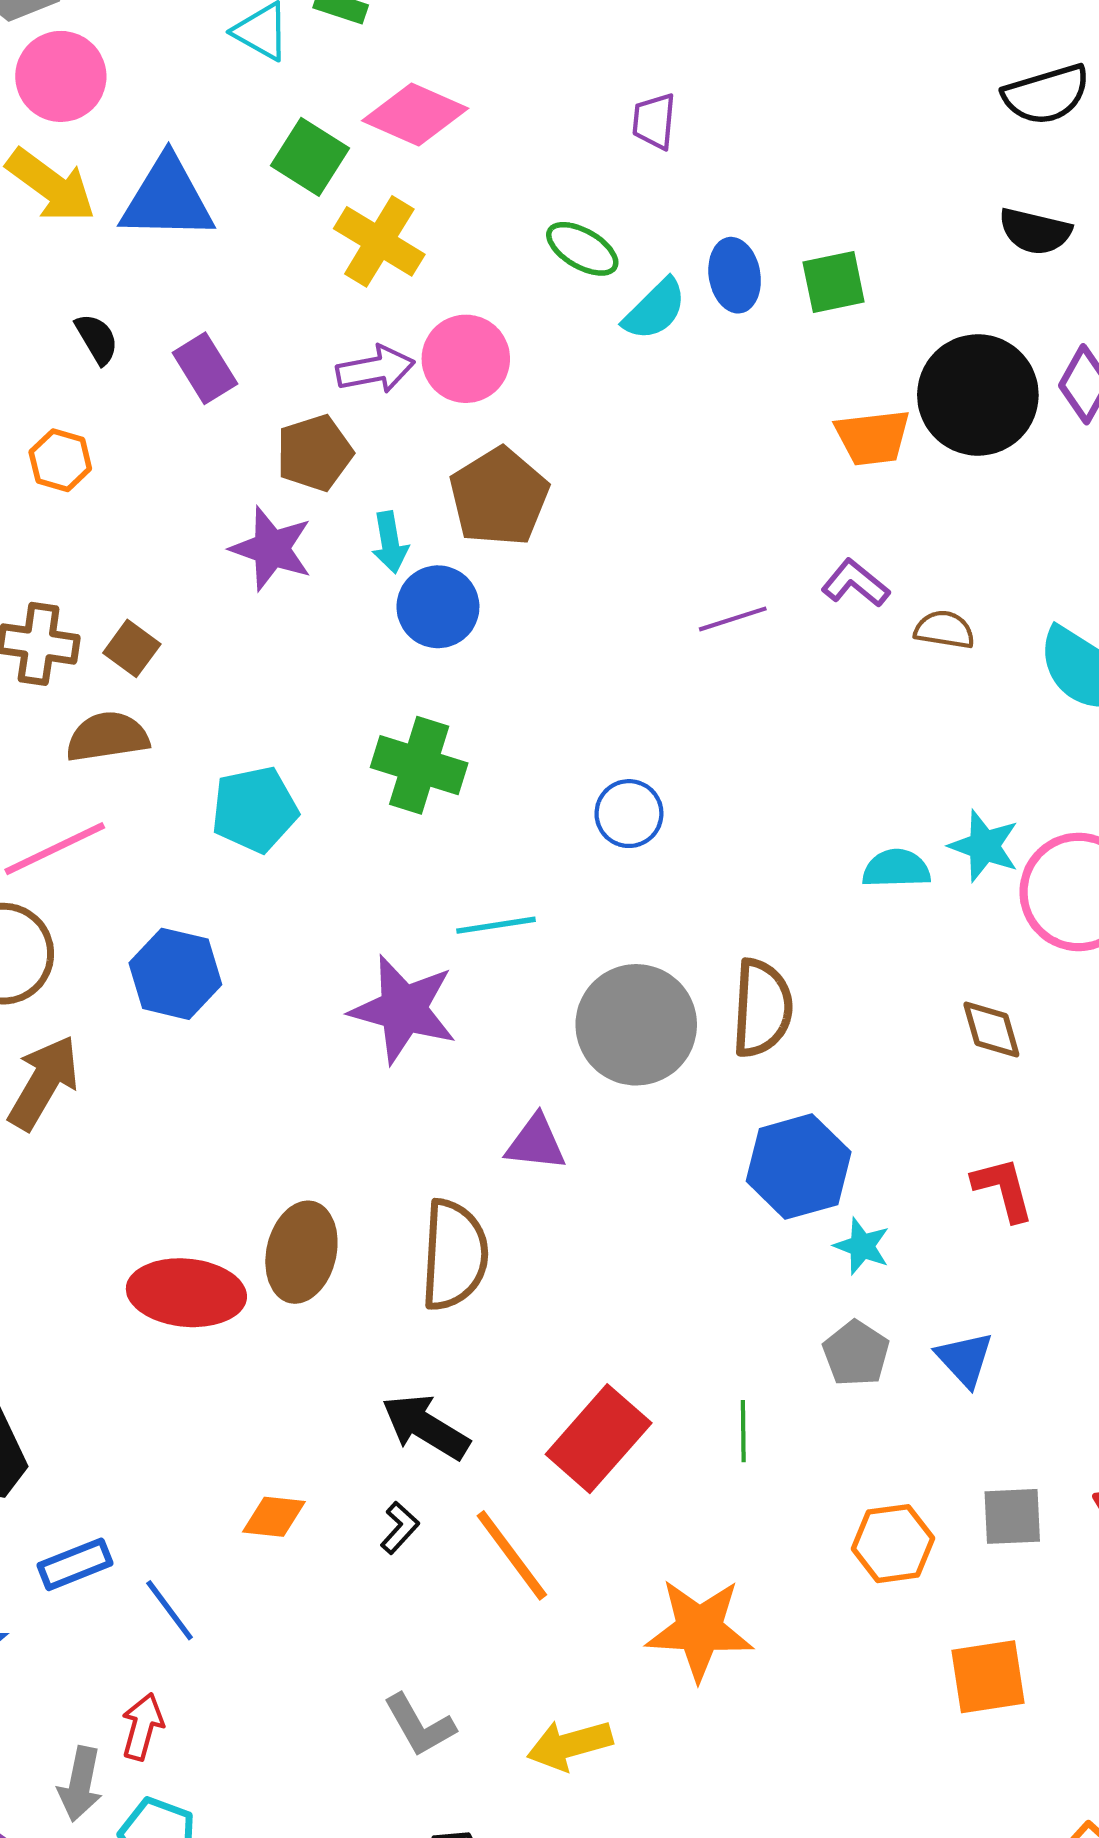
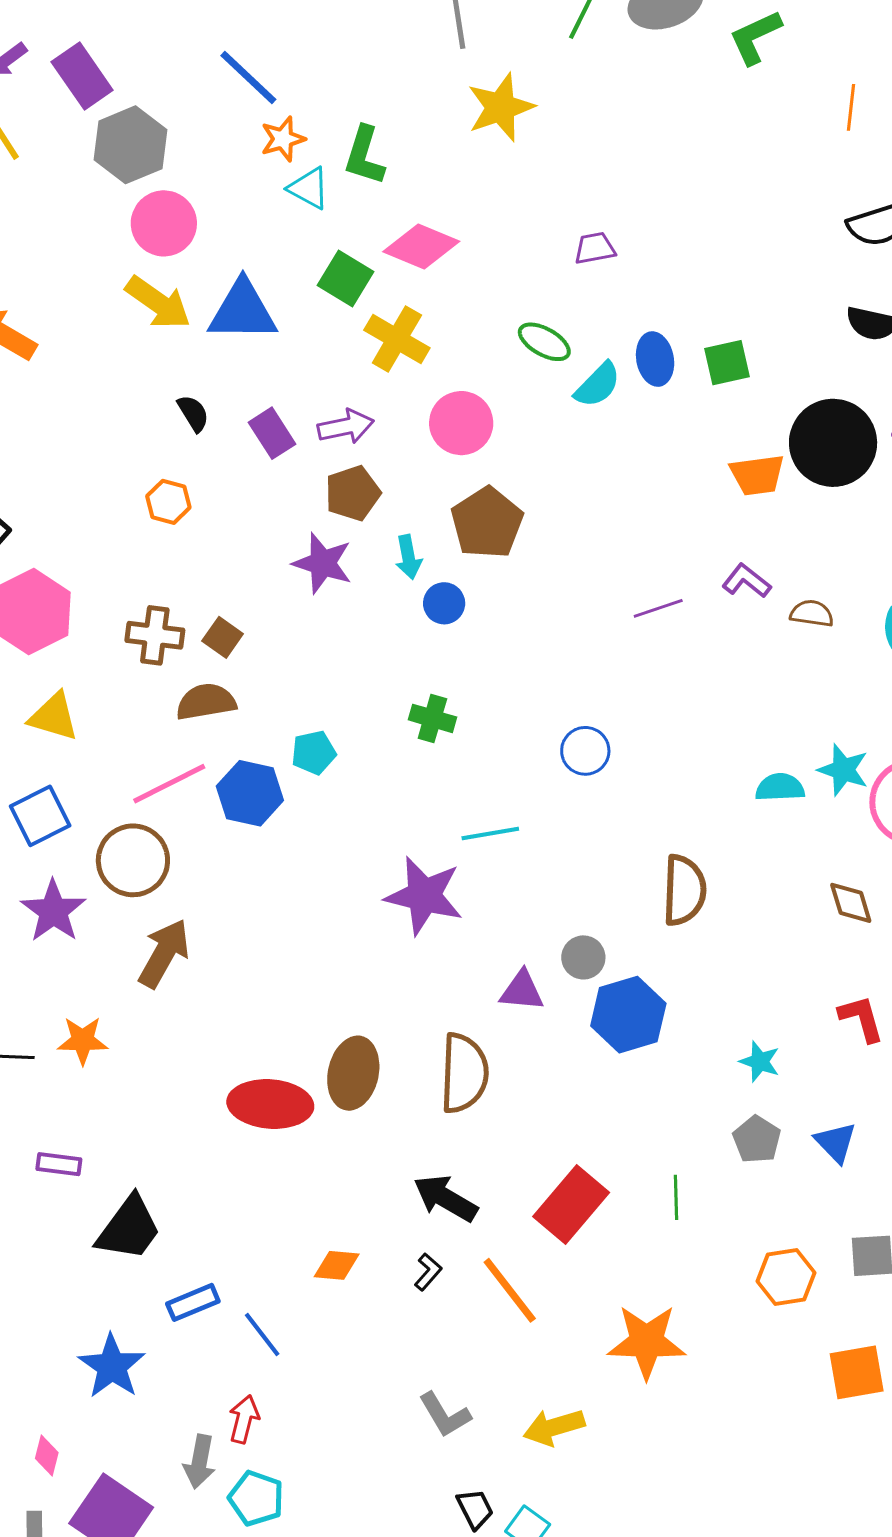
purple trapezoid: (654, 121) -> (595, 248), turned 75
purple arrow: (375, 369) -> (346, 427), moved
blue circle: (438, 607) -> (444, 603), size x0.7
green cross: (419, 765) -> (432, 718), size x0.7
cyan pentagon: (255, 809) -> (314, 753), size x0.7
blue hexagon: (175, 974) -> (250, 793), moved
gray circle: (636, 1025) -> (583, 957), moved, size x0.5
blue hexagon: (799, 1167) -> (628, 1015), moved

